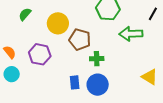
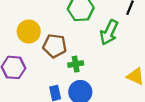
green arrow: (131, 34) -> (109, 32), turned -55

